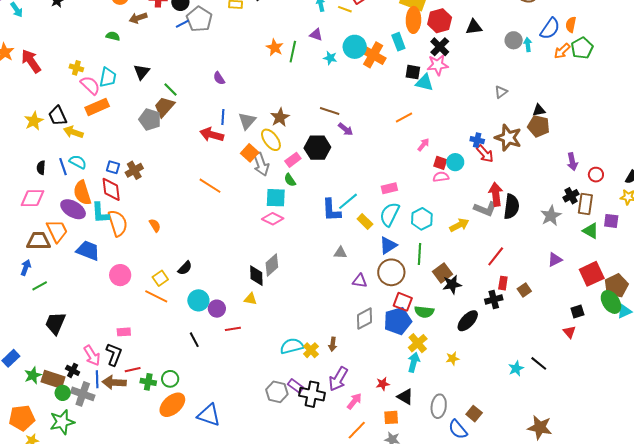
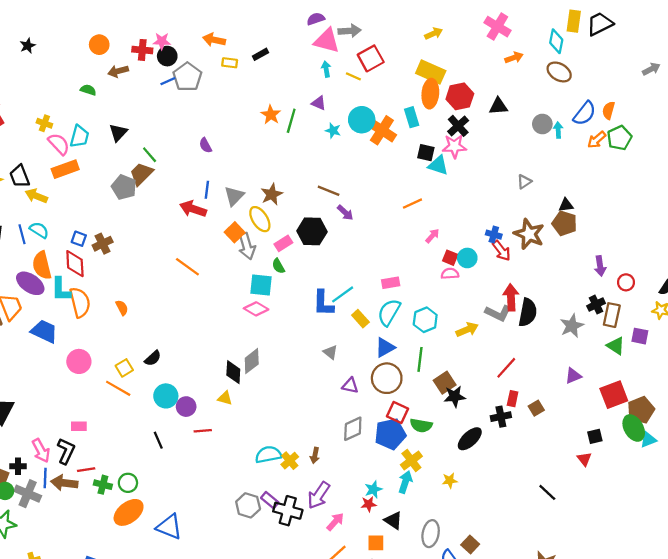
gray triangle: (340, 253) -> (330, 352), turned 32
cyan star: (516, 369) -> (373, 489), moved
black cross: (73, 370) -> (18, 466), turned -32

